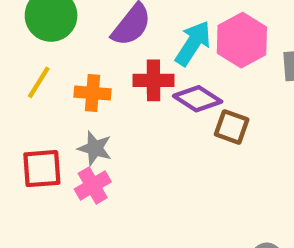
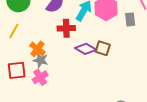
orange cross: (93, 93) -> (37, 49), moved, turned 35
purple diamond: (198, 99) -> (86, 49), moved

